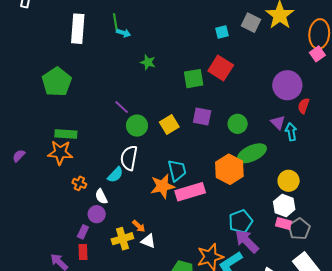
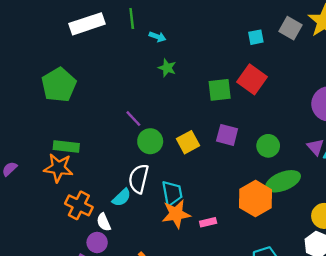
white rectangle: (78, 29) -> (87, 24), turned 64
cyan arrow: (123, 33) -> (157, 37), moved
cyan trapezoid: (177, 170) -> (172, 193), moved
orange cross: (79, 183) -> (79, 205), size x1.6
pink rectangle: (190, 192) -> (208, 222), size x0.5

